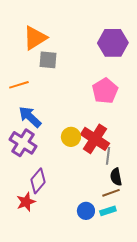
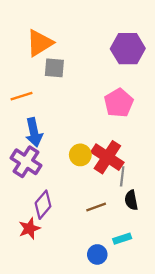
blue arrow: (30, 117) -> (34, 132), turned -145
brown line: (111, 193) -> (96, 207), moved
blue circle: (86, 211) -> (97, 254), moved

